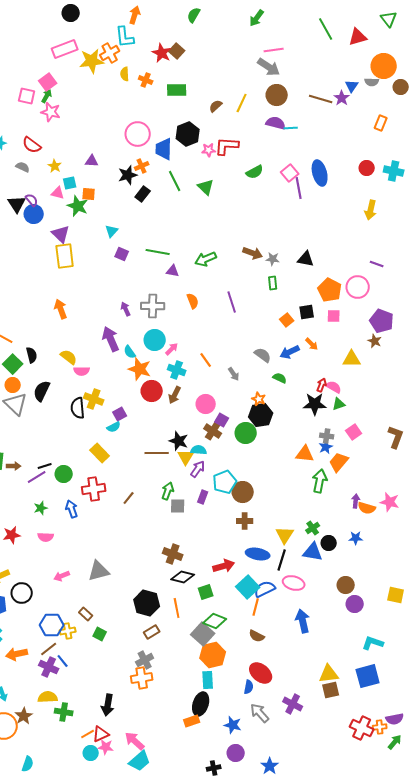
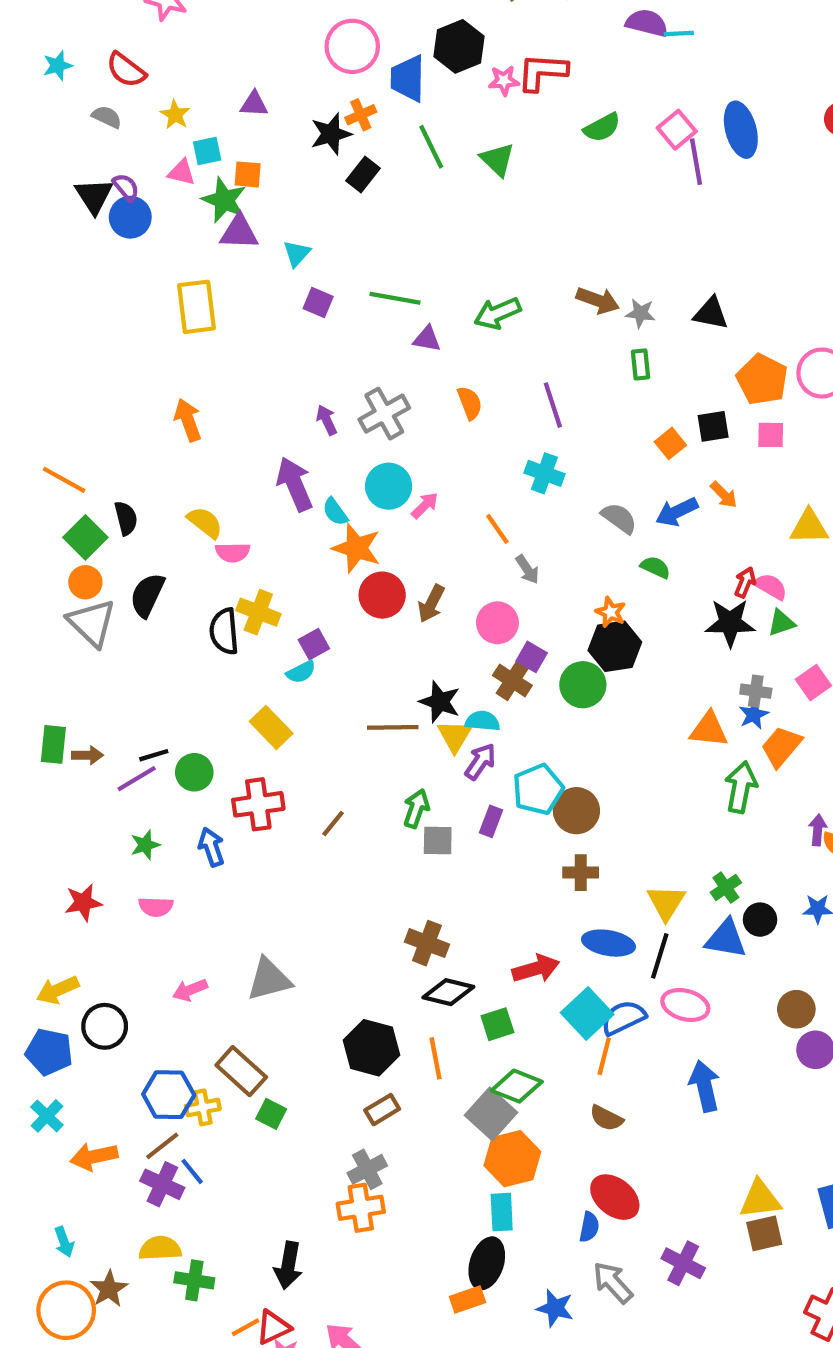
purple triangle: (61, 234) -> (239, 232), moved, turned -42
gray cross: (153, 306) -> (384, 414), turned -30
cyan cross: (177, 370) -> (544, 473), moved
gray arrow: (234, 374) -> (527, 569), moved
brown rectangle: (86, 614) -> (241, 1071), size x1.6

